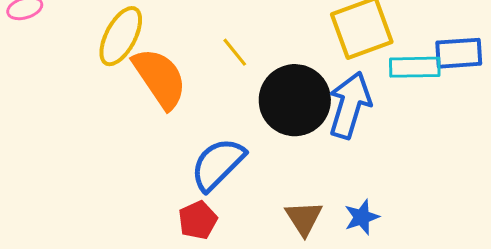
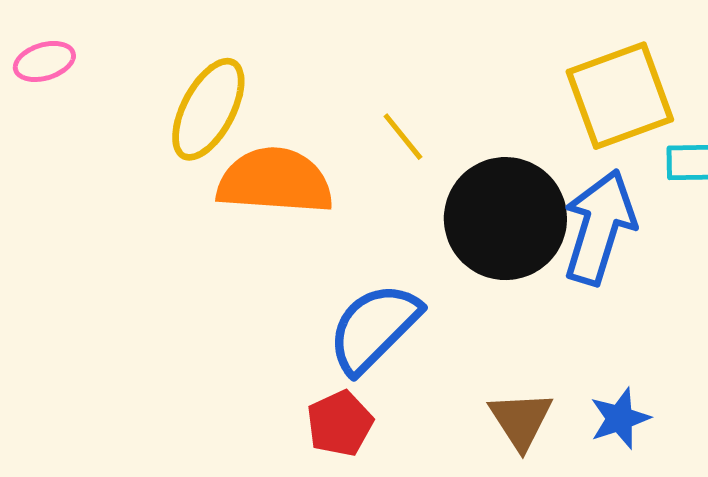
orange semicircle: (160, 78) -> (275, 181), turned -52

